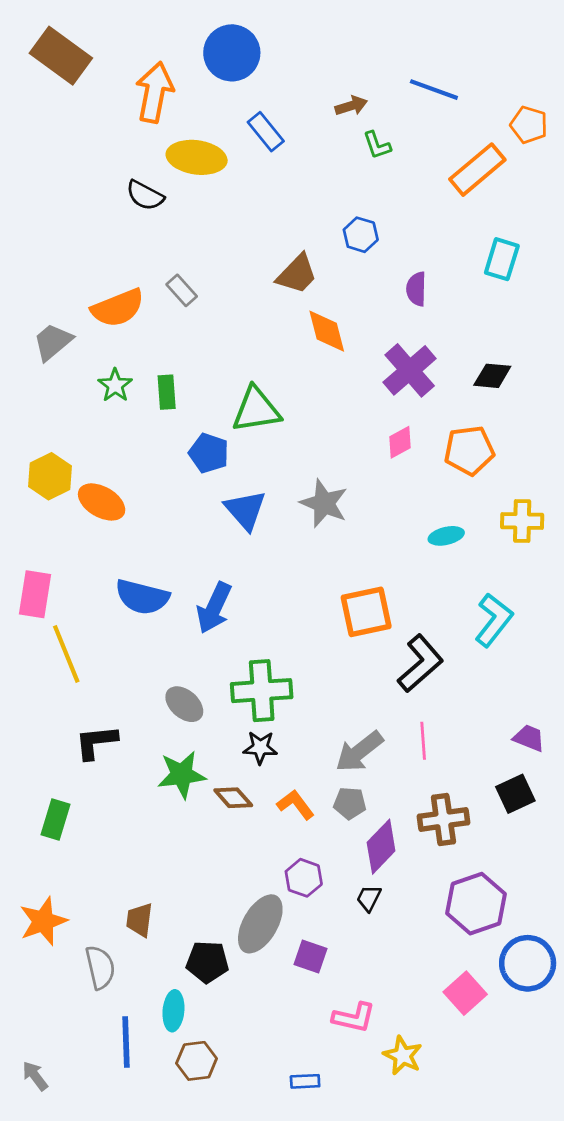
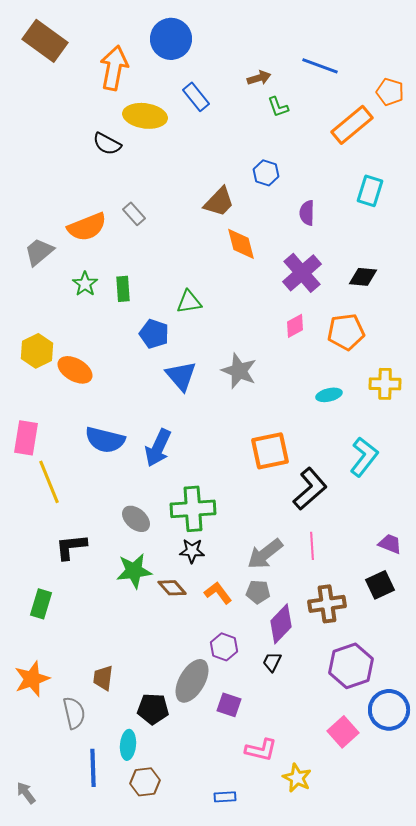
green triangle: (256, 410) -> (189, 302), size x0.7

